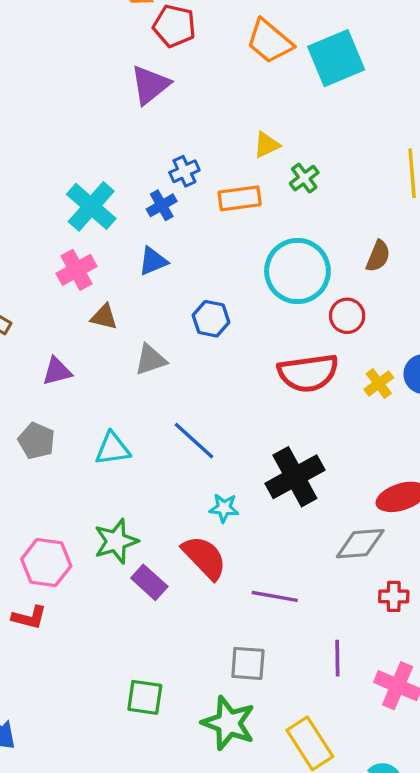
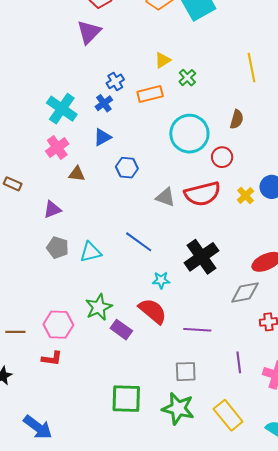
blue hexagon: (211, 319) -> (127, 168), moved
gray triangle: (151, 360) -> (165, 197), moved, turned 45
gray pentagon: (36, 441) -> (58, 248), moved
green square: (145, 697) -> (126, 399), size x1.4

